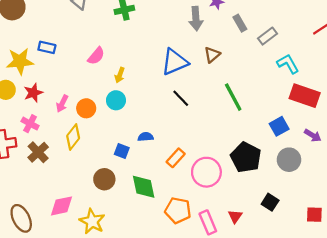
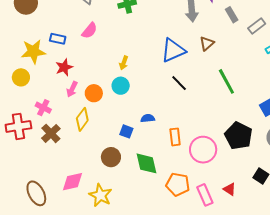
pink semicircle: (96, 56) -> (90, 31), moved
red star: (33, 93) -> (64, 67), moved
orange rectangle: (176, 158) -> (175, 137), turned -48
red triangle: (235, 216) -> (230, 189), turned -32

